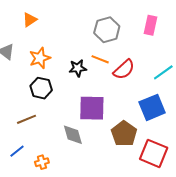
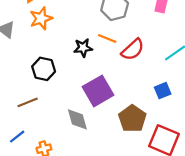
orange star: (40, 58) -> (41, 18), moved
blue square: (152, 107) -> (163, 91), size x0.6
purple square: (92, 108) -> (98, 91), turned -32

